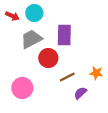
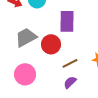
gray trapezoid: (31, 39) -> (26, 37), moved
purple semicircle: (80, 93) -> (70, 82), moved

